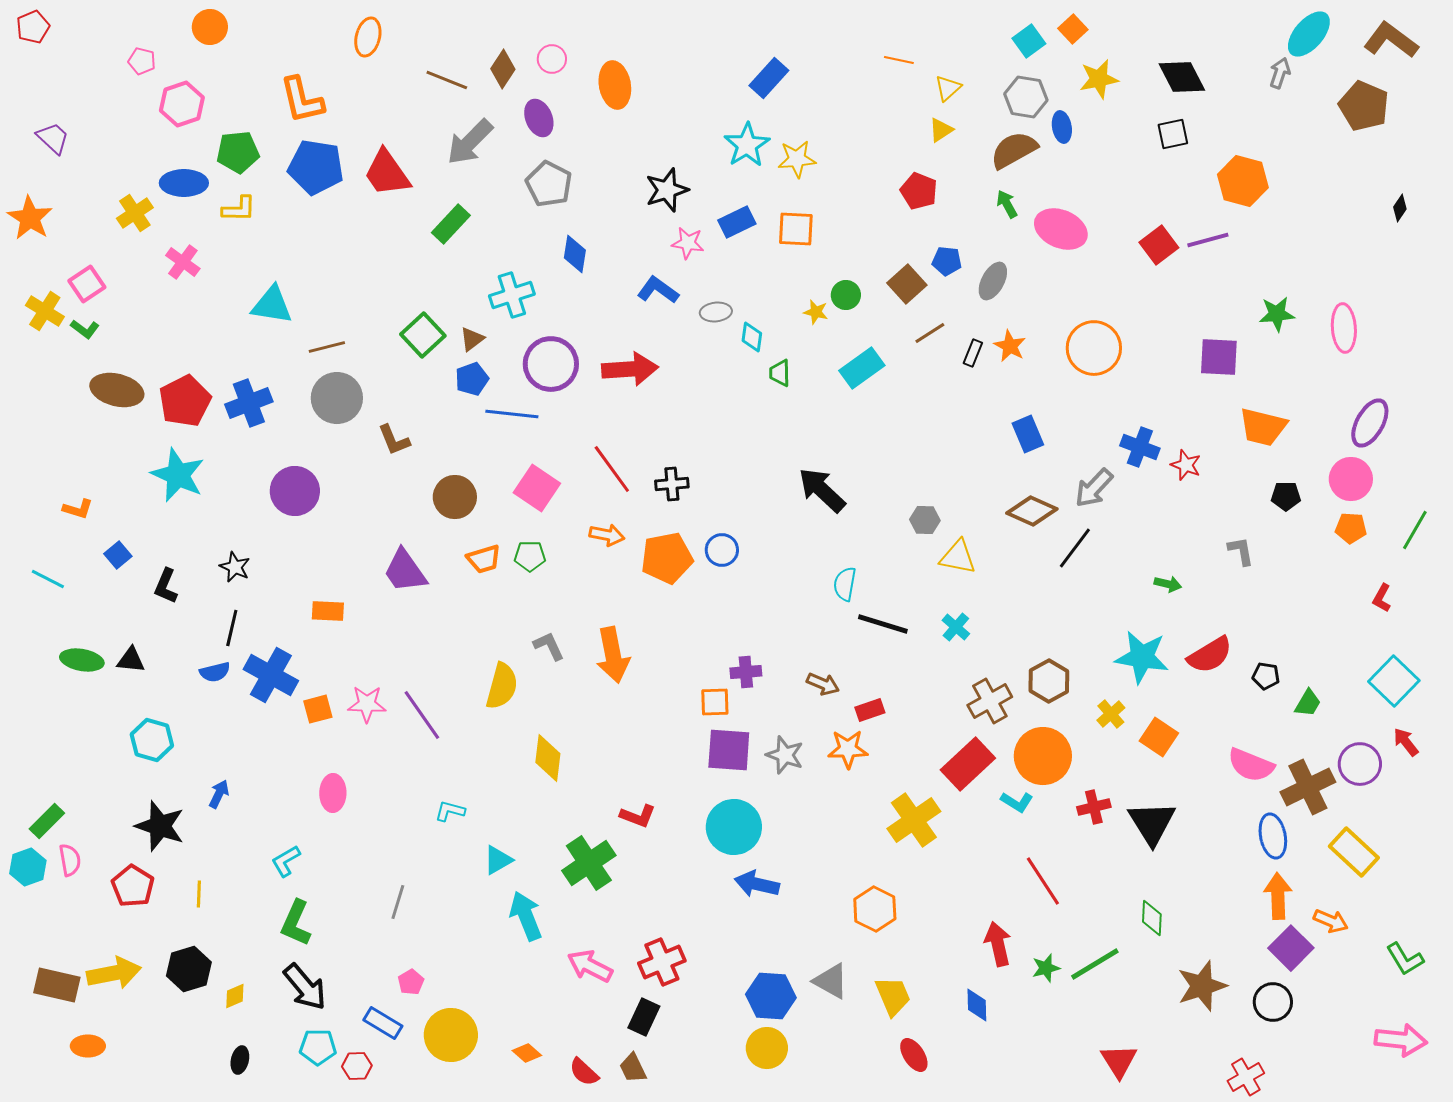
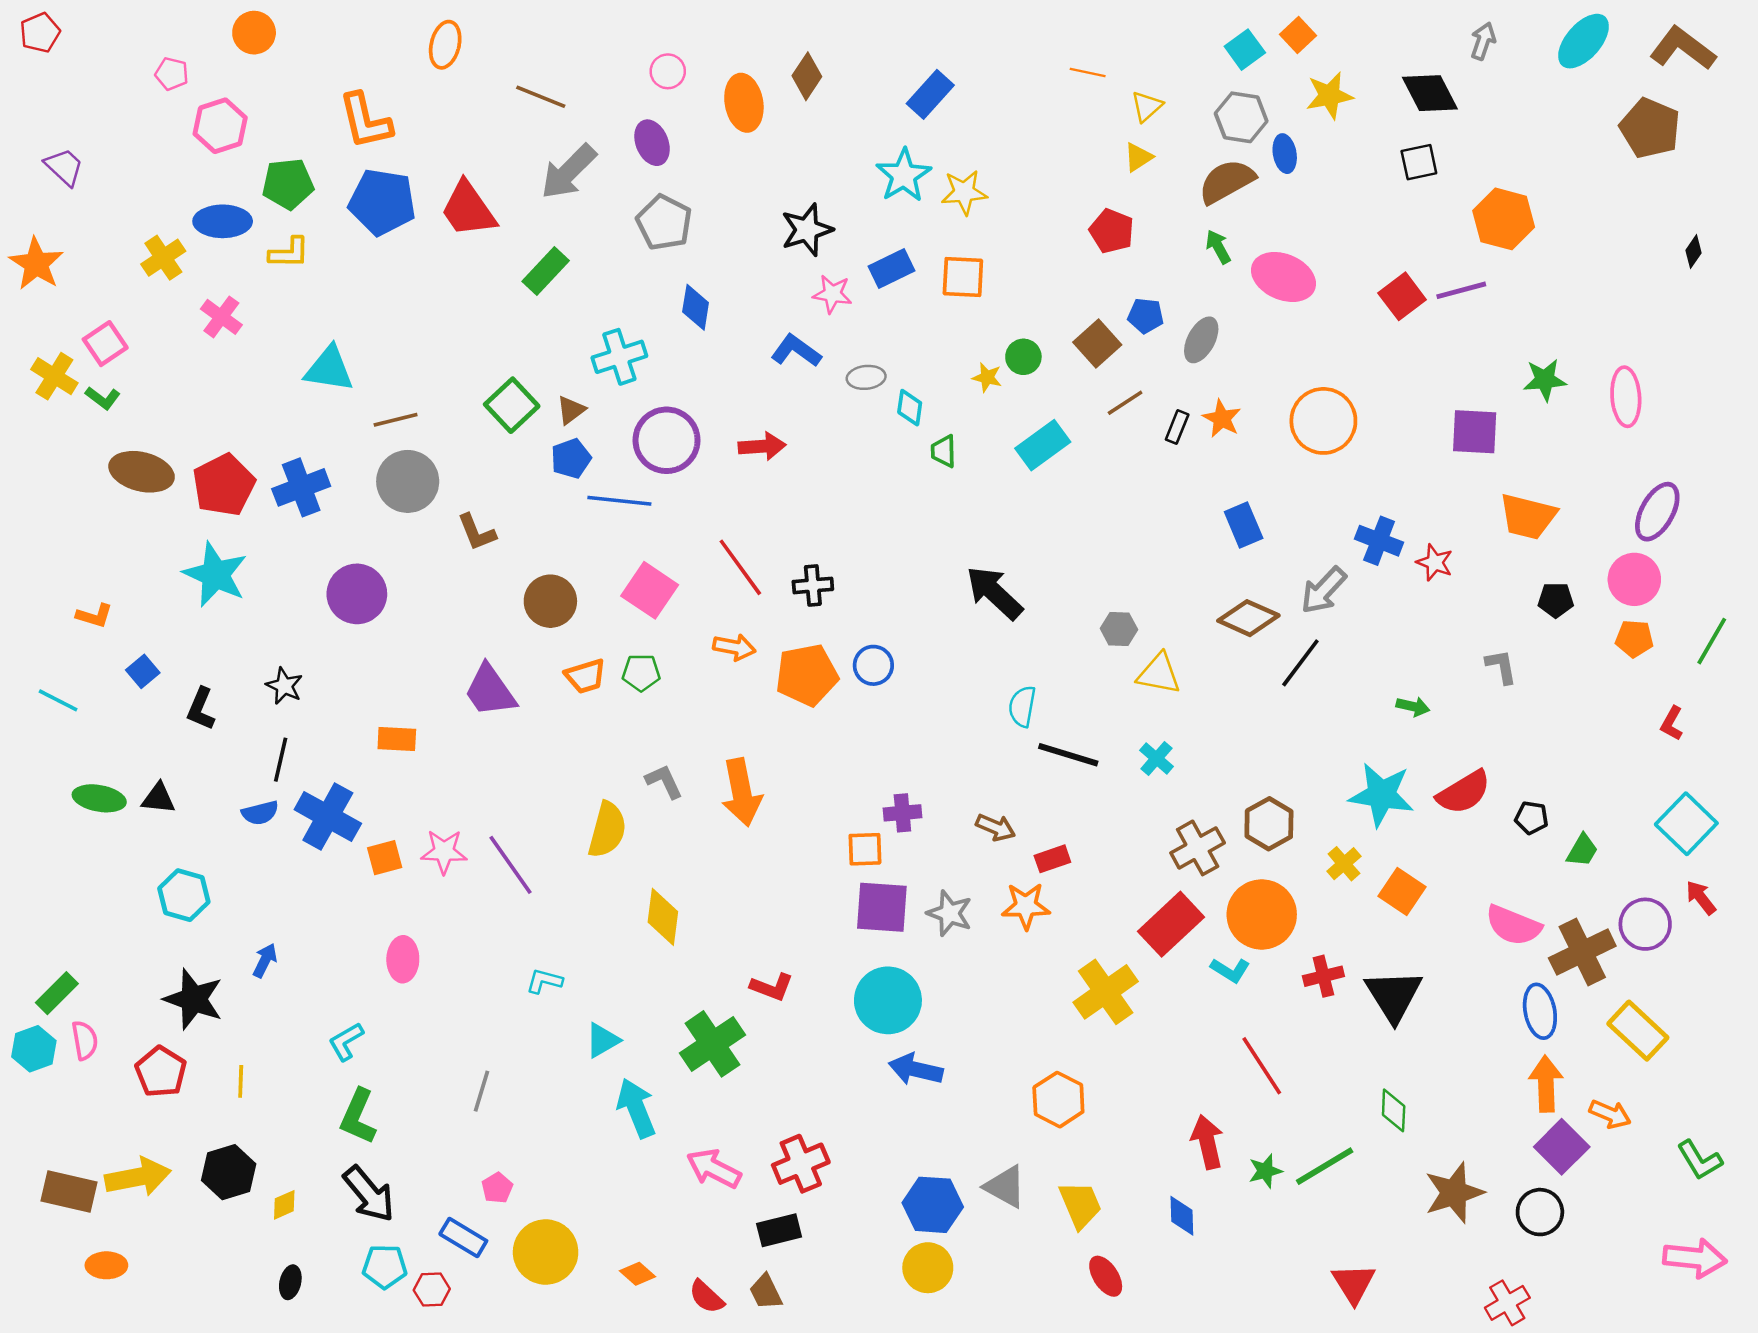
brown diamond: (503, 69) -> (807, 76), moved
gray arrow: (1280, 73) -> (1483, 41), moved
red arrow: (630, 369) -> (762, 446), size x0.7
black rectangle: (644, 1017) -> (779, 1230), turned 51

